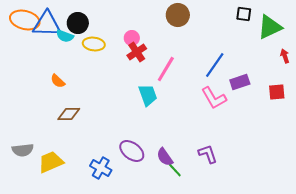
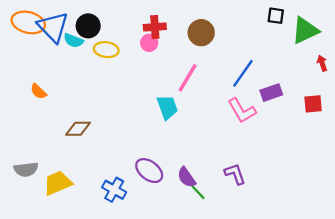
brown circle: (178, 15) -> (201, 33), moved
blue triangle: (47, 24) -> (53, 27), turned 44
red cross: (137, 52) -> (155, 27), moved, turned 30
orange semicircle: (58, 81) -> (38, 91), moved

